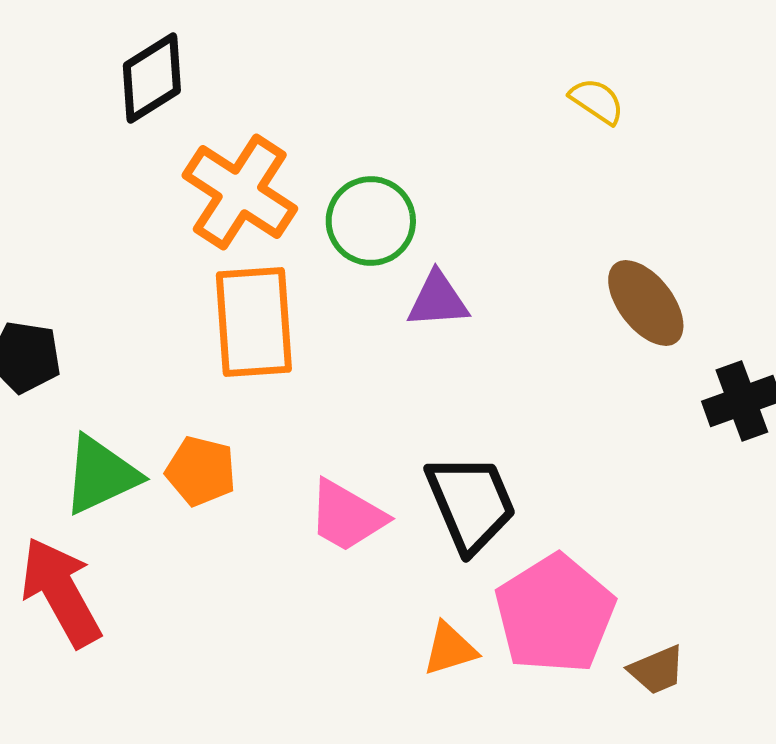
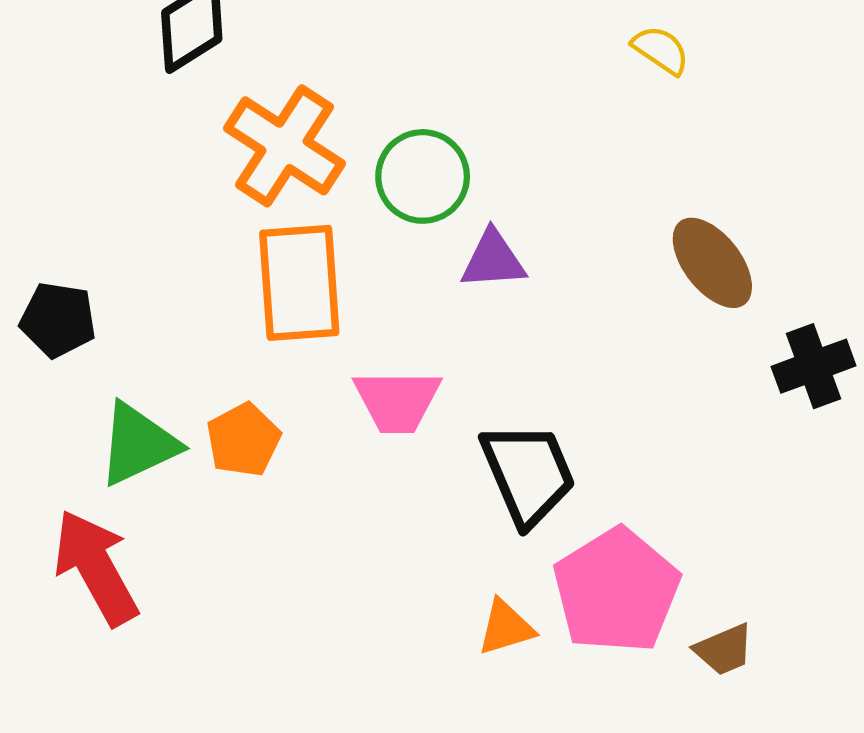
orange pentagon: (201, 471) -> (243, 440), turned 30
pink trapezoid: (347, 516) -> (397, 401), moved, turned -30

